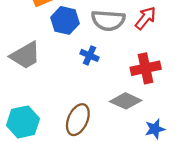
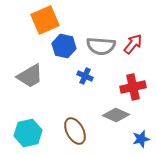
brown ellipse: (78, 120) -> (75, 131), turned -52

